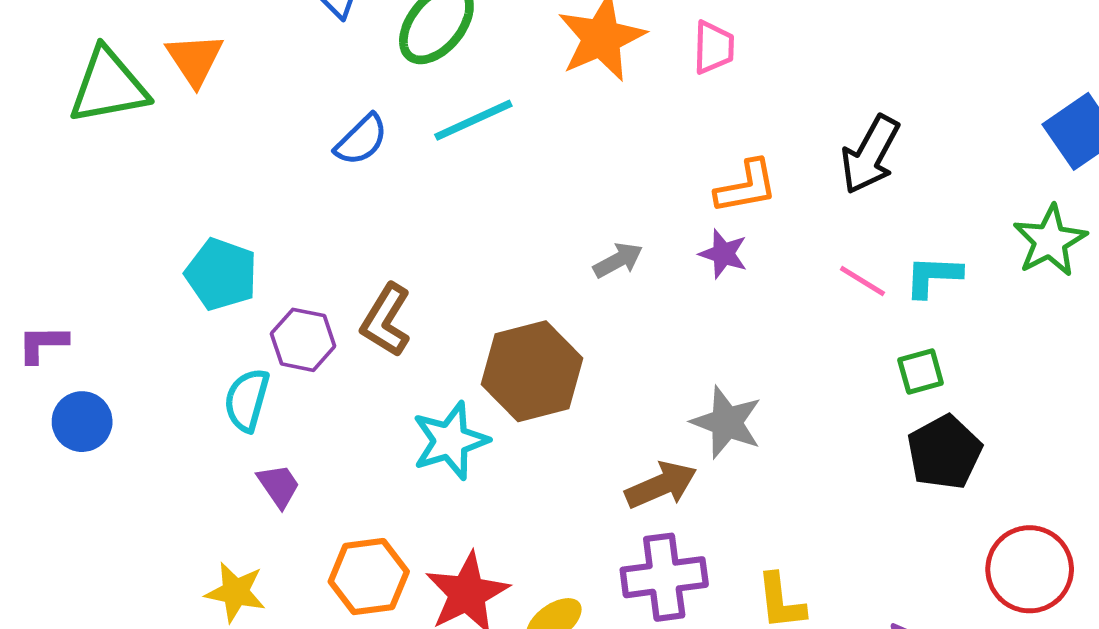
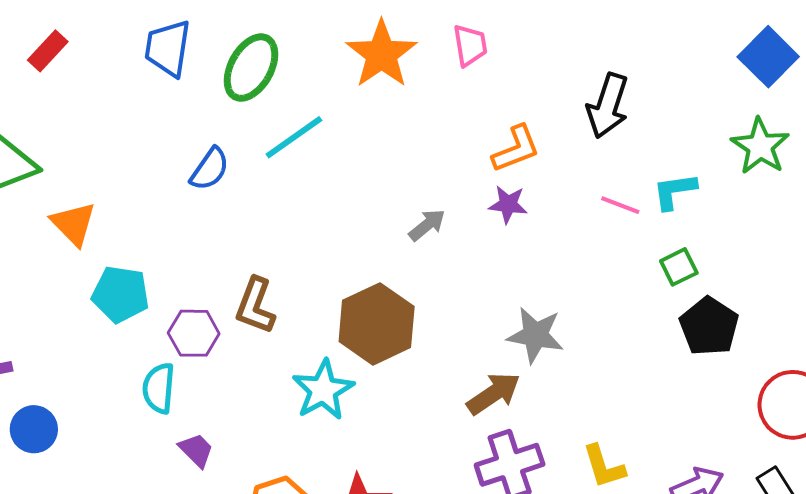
orange triangle: (195, 59) -> (73, 224), moved

